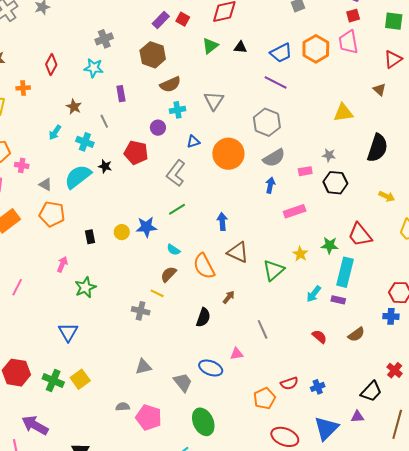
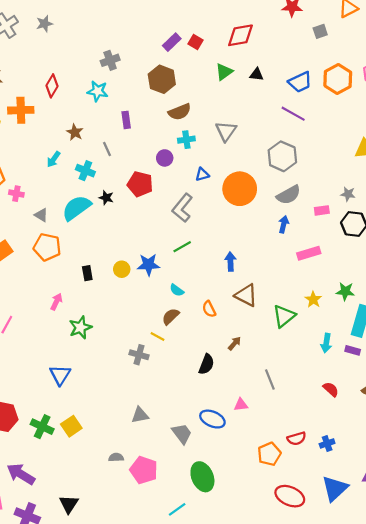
orange cross: (23, 88) -> (21, 110), size x1.6
orange semicircle: (204, 266) -> (209, 309), size x0.6
cyan arrow: (314, 294) -> (326, 343), turned -30

